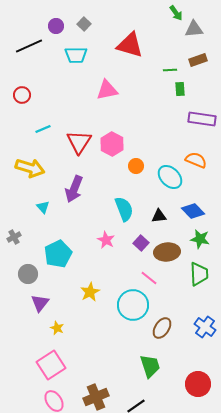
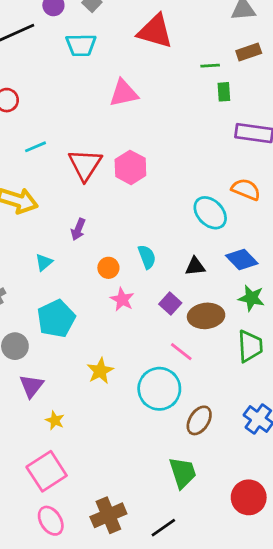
orange circle: (136, 166) -> (108, 268), moved
purple arrow: (74, 189) -> (78, 229), size x0.6
cyan triangle: (43, 207) -> (44, 262), moved, turned 32
cyan semicircle: (124, 209) -> (147, 257), size x0.7

